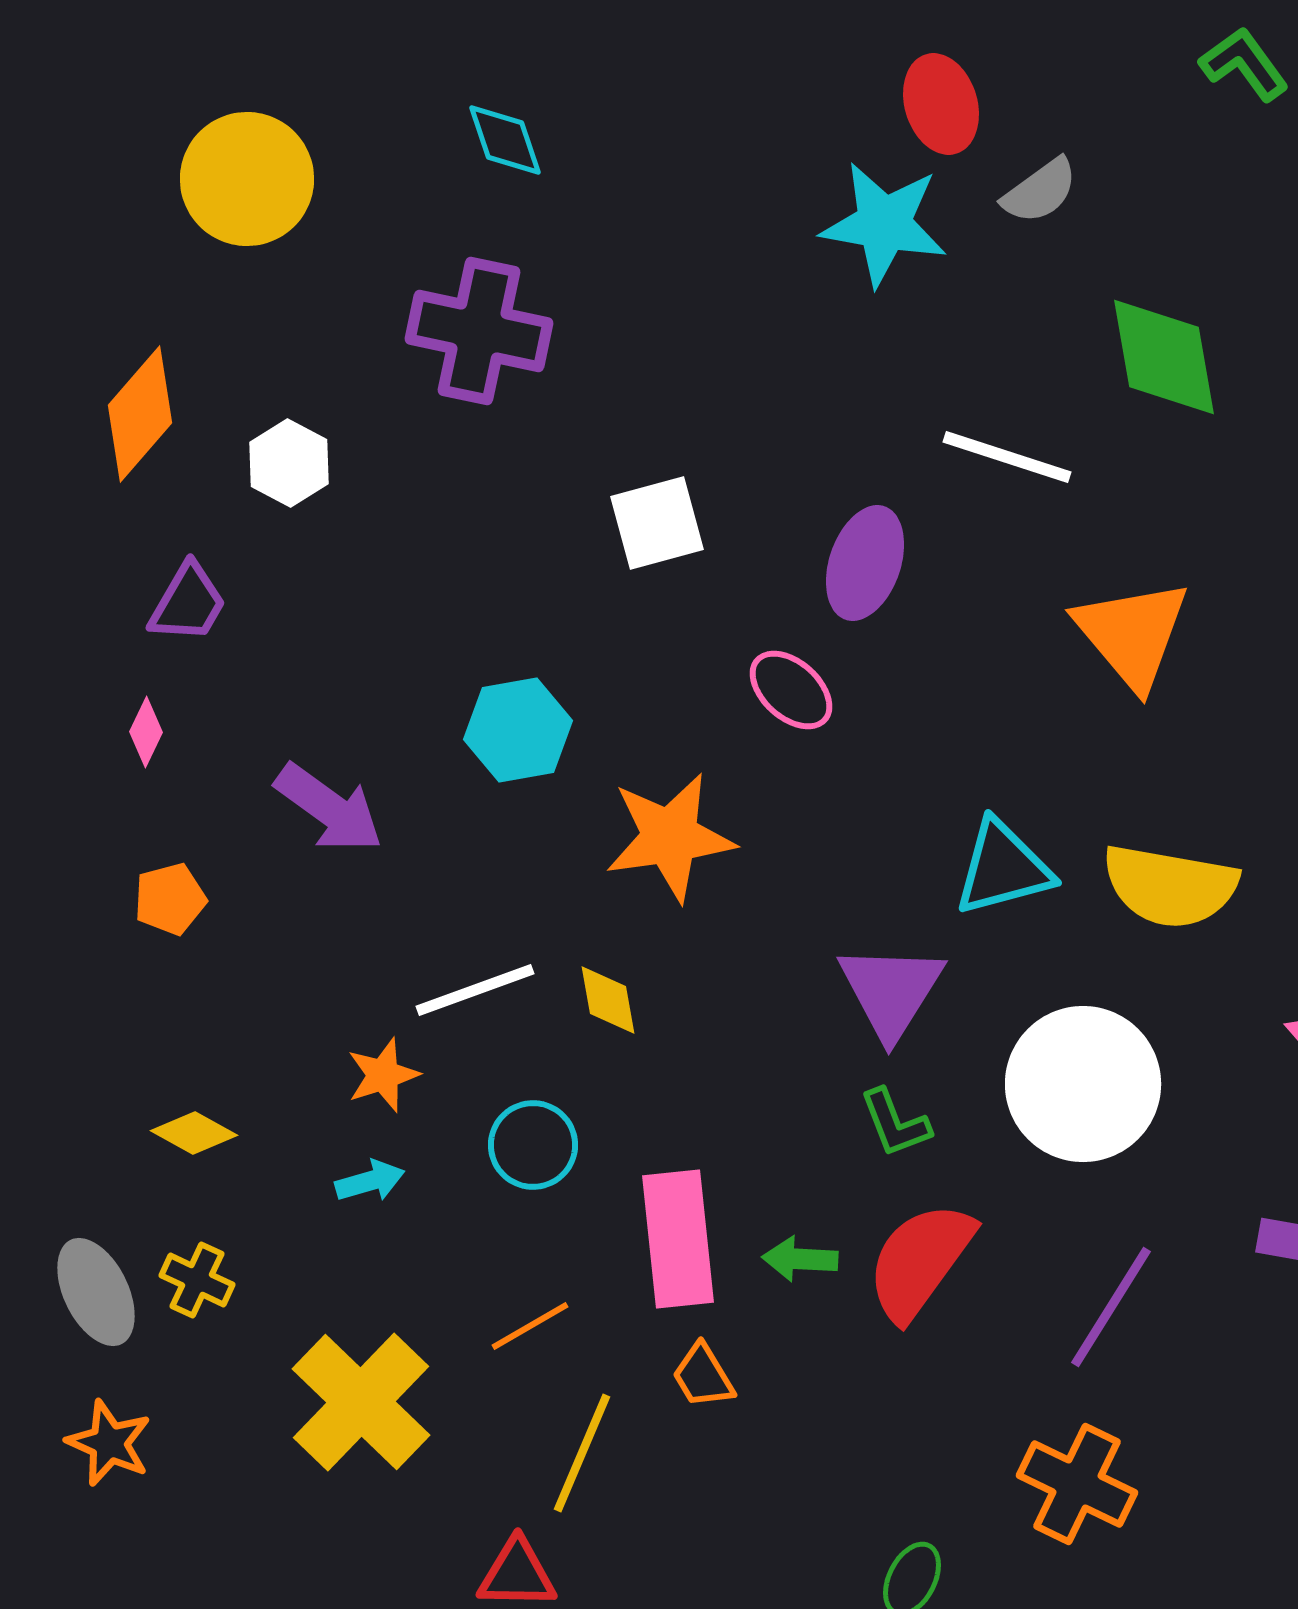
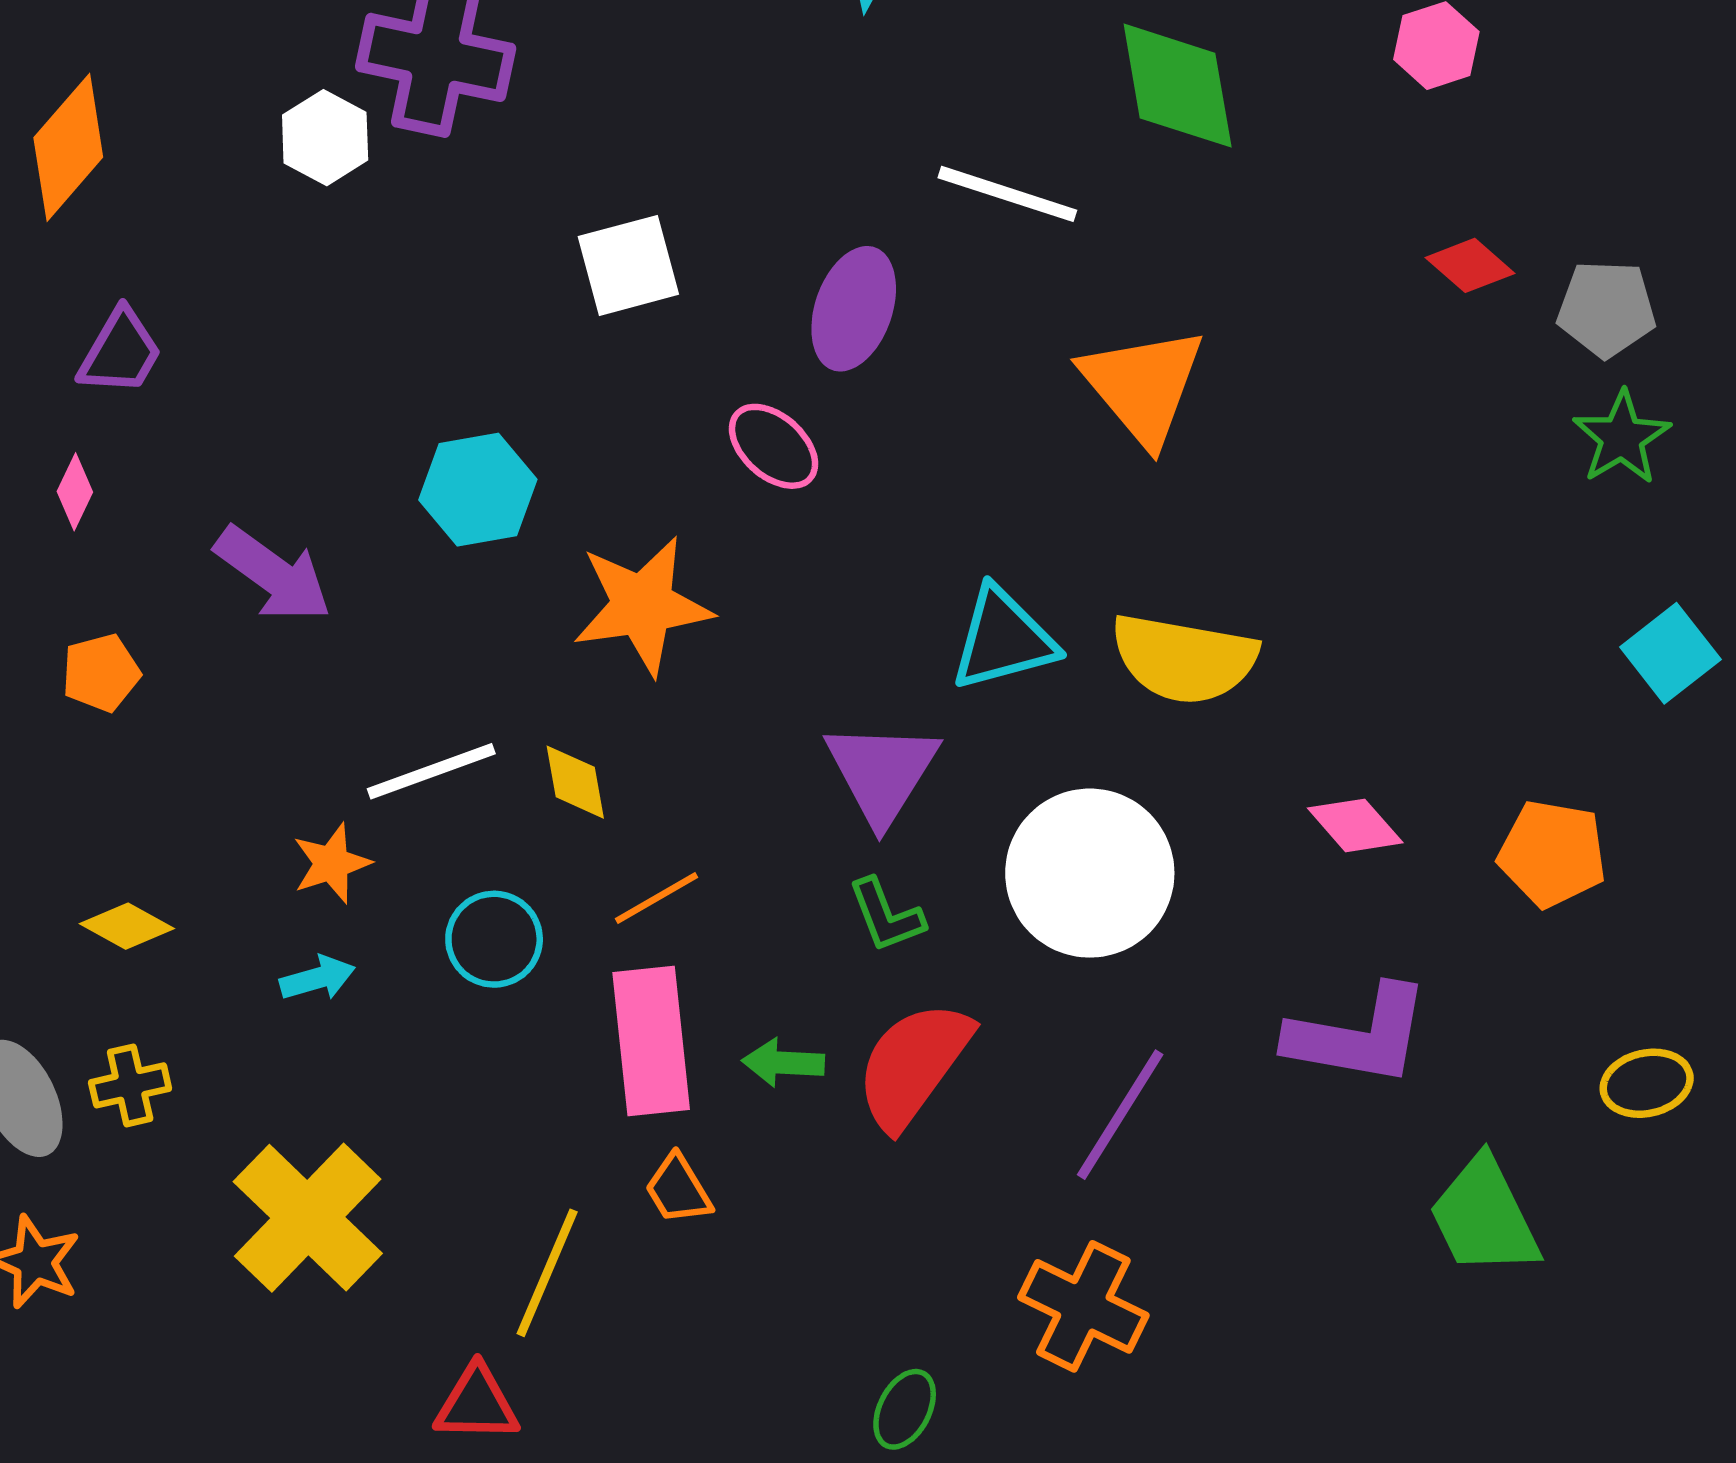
white hexagon: (289, 463) -> (325, 138), moved
yellow cross: (197, 1280) -> (130, 1085), turned -38
orange line: (530, 1326) -> (657, 898), moved

